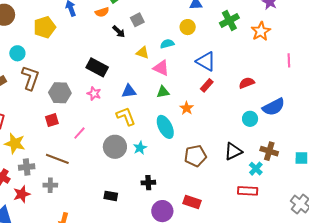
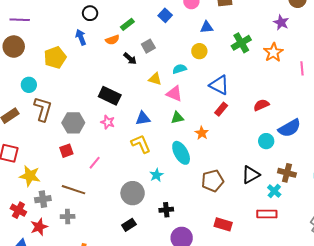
pink line: (289, 60) -> (302, 68), moved
gray circle: (115, 147) -> (133, 193), moved
black rectangle: (111, 196) -> (129, 225), turned -40
red rectangle: (192, 202) -> (223, 224), moved

